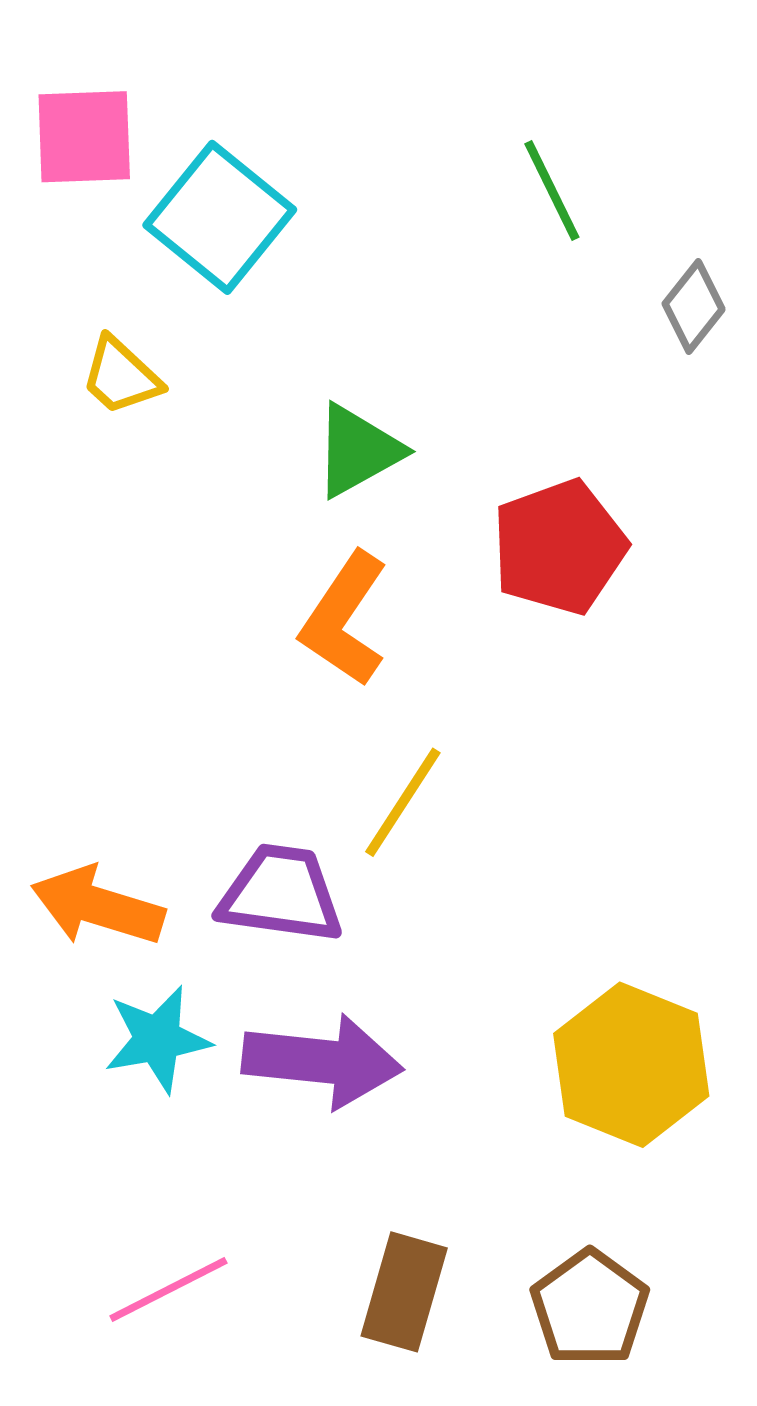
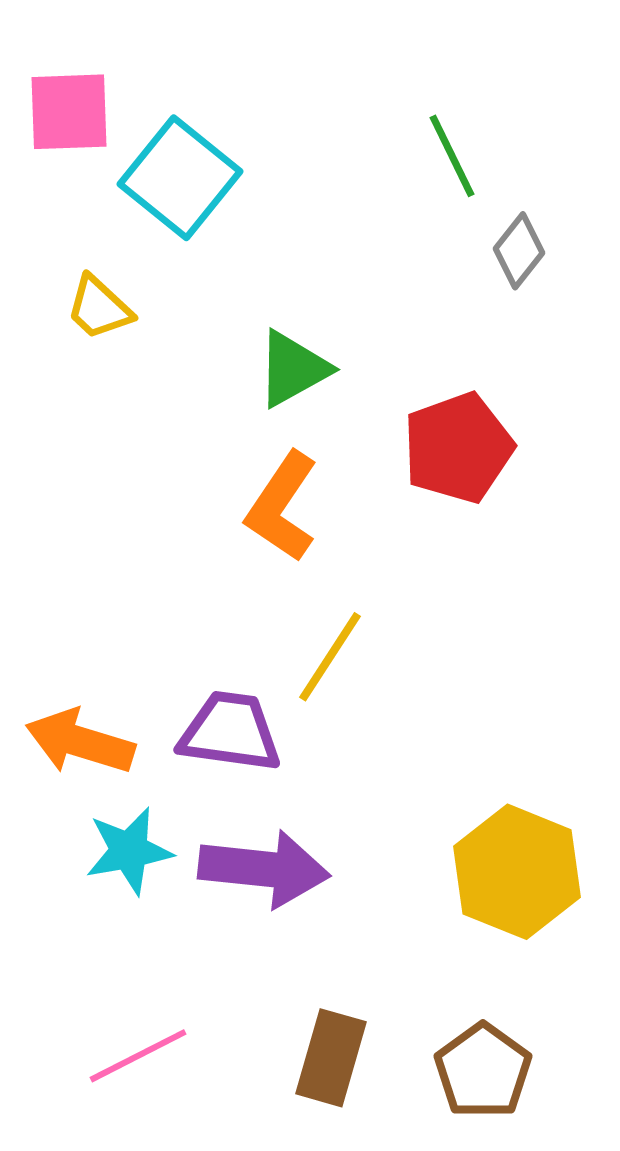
gray diamond: (694, 306) -> (519, 251), moved

